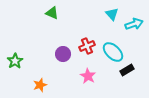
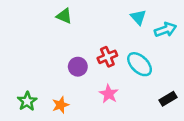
green star: (15, 61) -> (27, 101), moved
black rectangle: (127, 70) -> (168, 99), moved
orange star: (40, 85) -> (61, 105), moved

